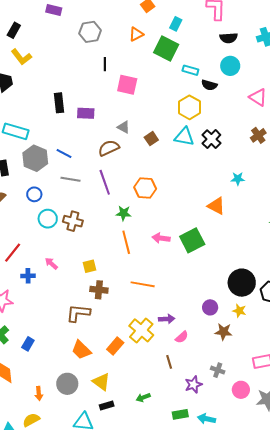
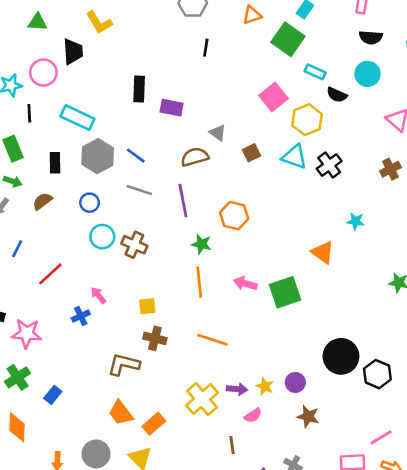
pink square: (127, 85) -> (274, 97), moved, turned 30
blue cross: (28, 276) -> (81, 316), moved, turned -32
yellow star: (239, 311) -> (265, 386), moved
orange rectangle: (115, 346) -> (154, 424), moved

